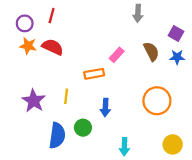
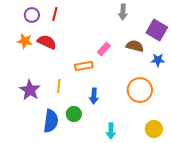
red line: (52, 16) -> (55, 14), moved
purple circle: (25, 23) -> (32, 15), moved
purple square: (176, 33) -> (157, 30), size x1.5
brown semicircle: (151, 51) -> (135, 46), turned -48
blue star: (177, 57) -> (158, 60), moved

